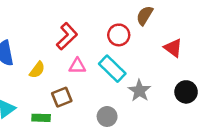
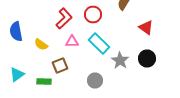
red circle: (119, 35) -> (93, 14), moved
yellow semicircle: (37, 70) -> (41, 44), turned 88
black circle: (186, 92) -> (147, 58), moved

